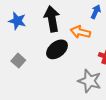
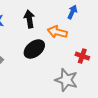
black arrow: (52, 19) -> (29, 19), size x0.7

